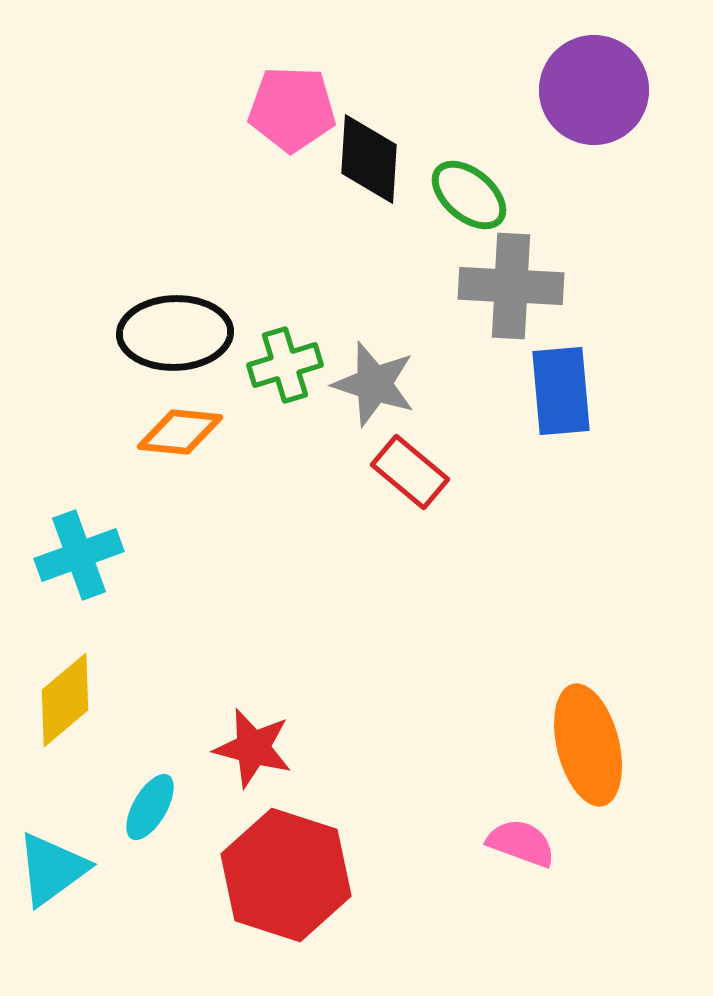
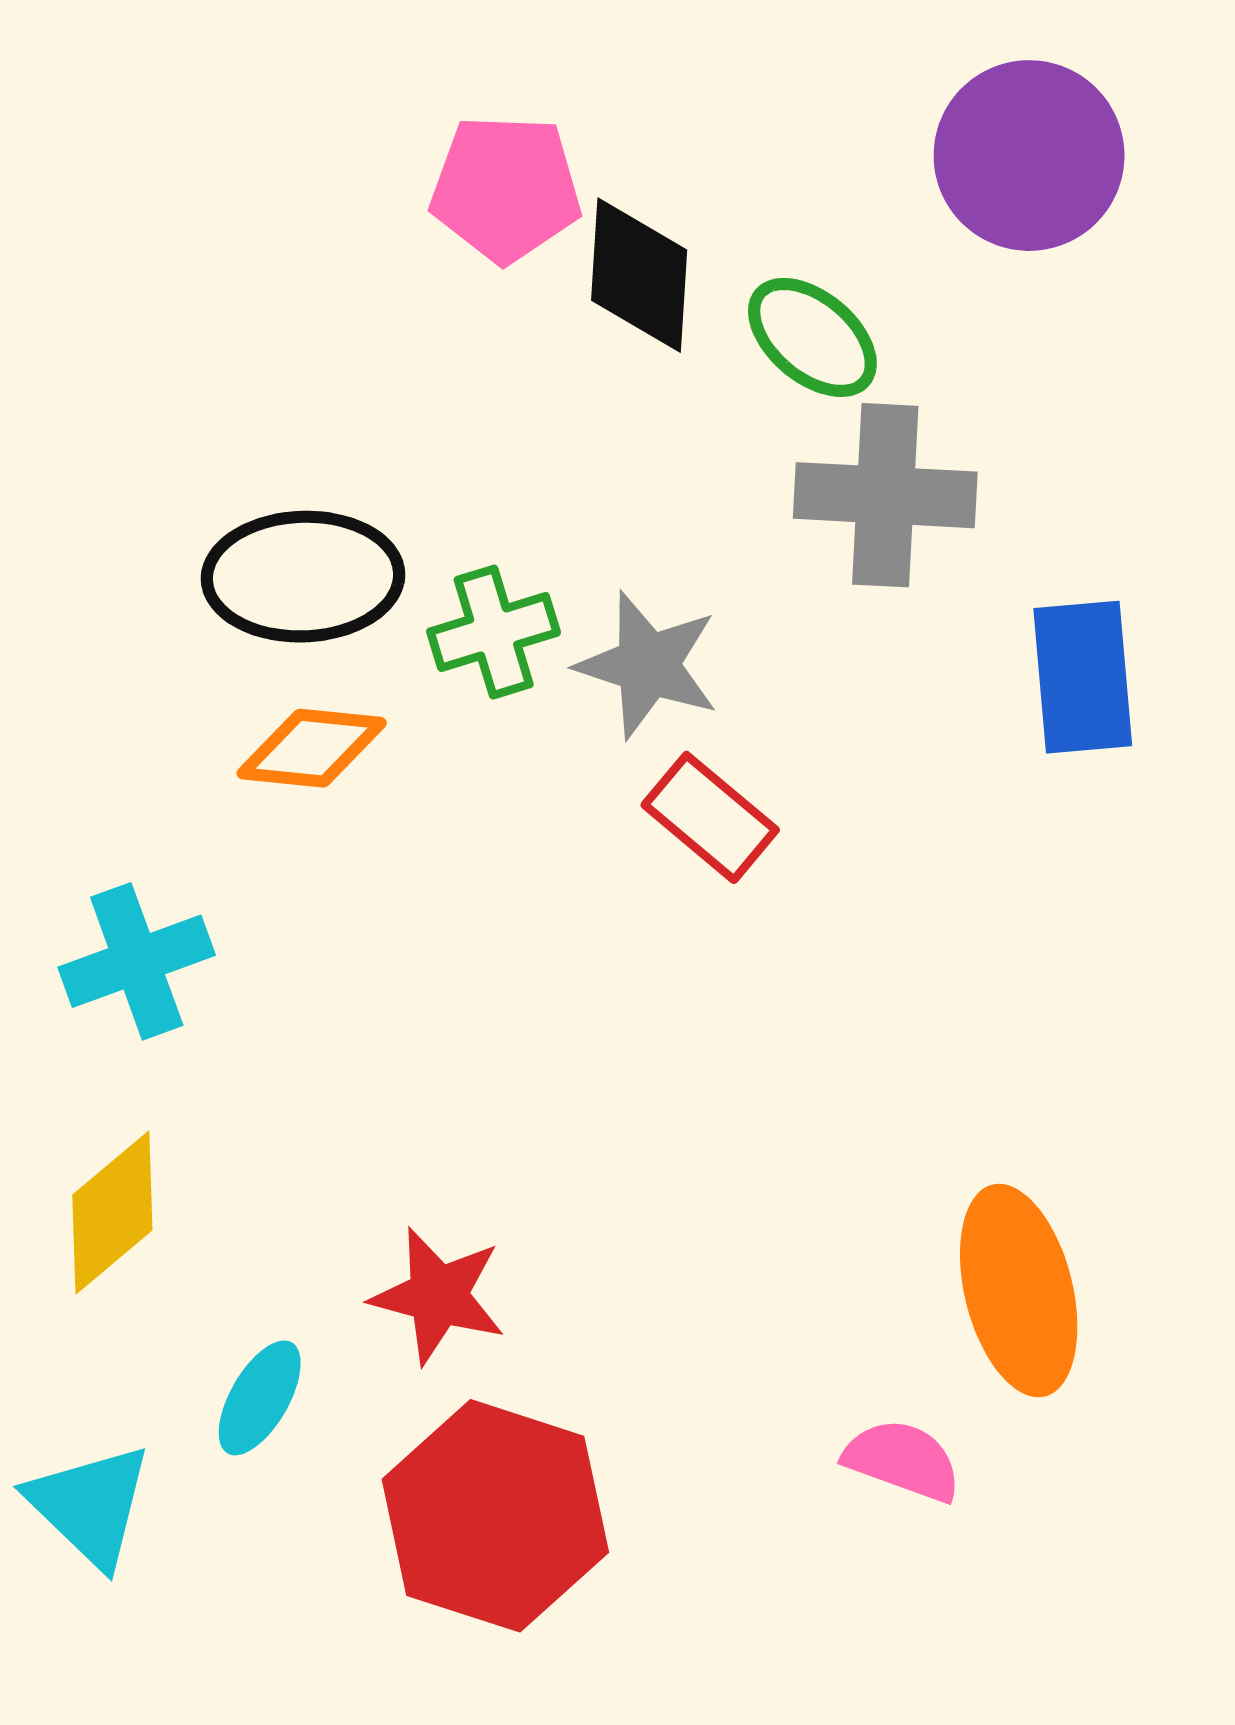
blue rectangle: (561, 391) -> (1083, 677), moved
cyan triangle: (52, 869) -> (90, 1505), turned -40

